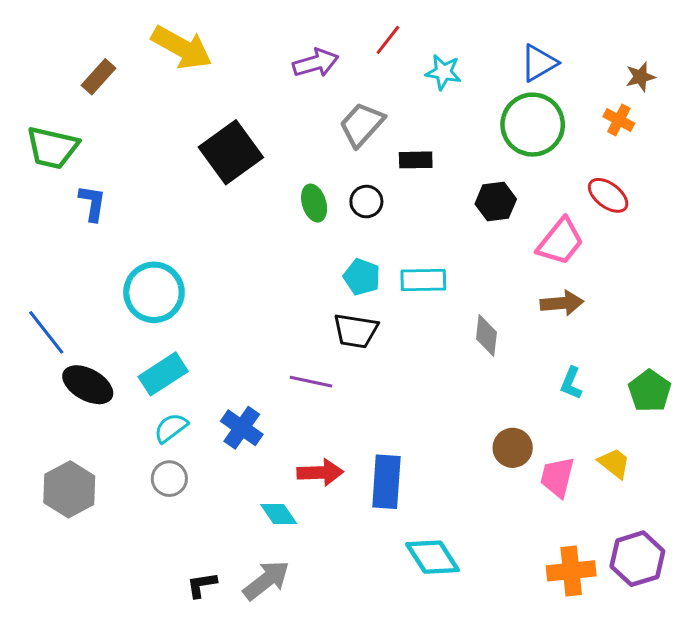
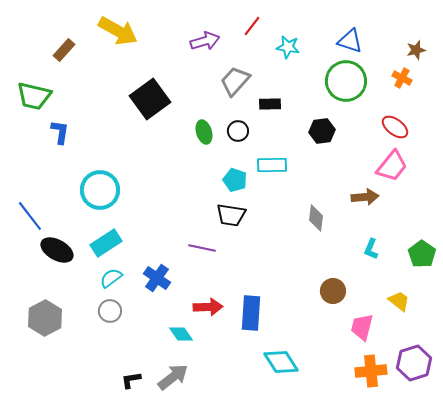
blue triangle: (539, 63) -> (350, 41), turned 48
pink trapezoid: (560, 242) -> (392, 166), moved
cyan rectangle: (423, 280) -> (272, 165), moved
pink trapezoid: (557, 477) -> (362, 327), moved

